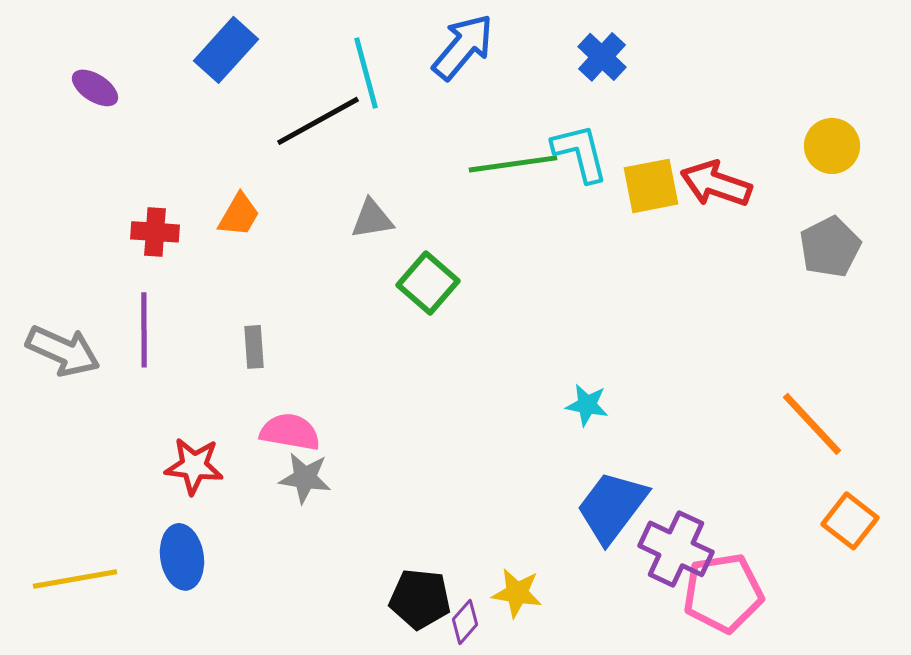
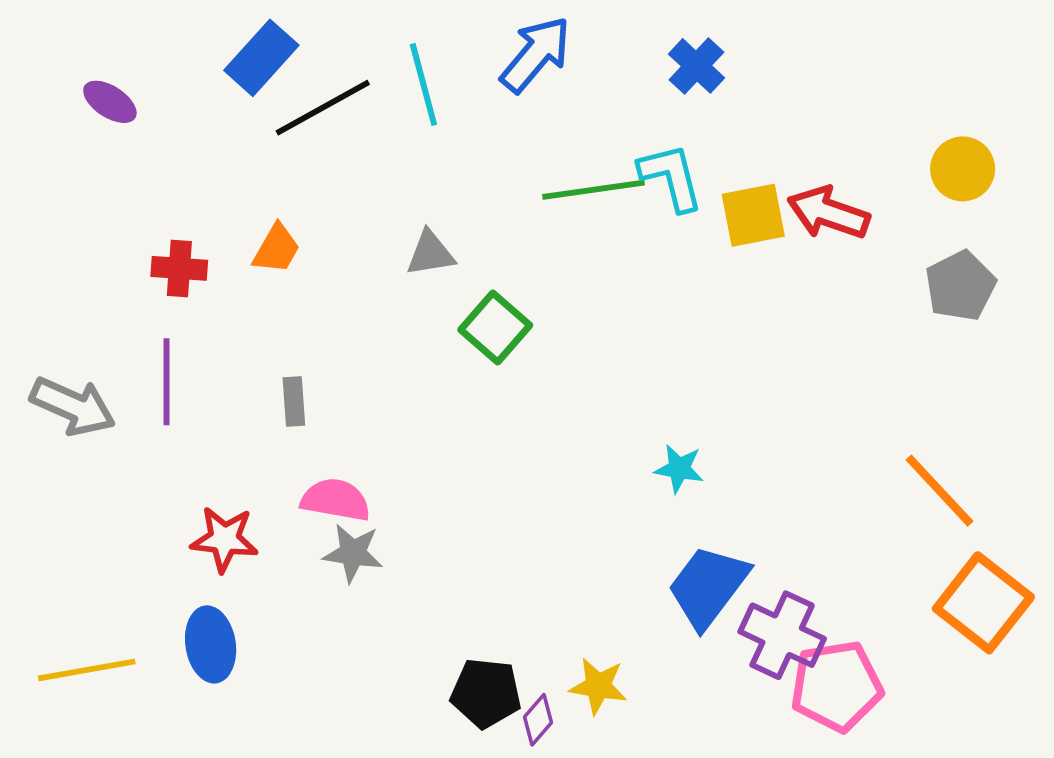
black line: (318, 121) -> (323, 108), moved
orange square: (850, 521) -> (983, 603), size x1.5

